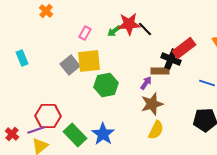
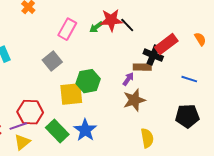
pink rectangle: (85, 33) -> (67, 29), size x1.5
yellow square: (89, 61) -> (71, 94), moved
yellow semicircle: (156, 130) -> (147, 138), moved, turned -36

